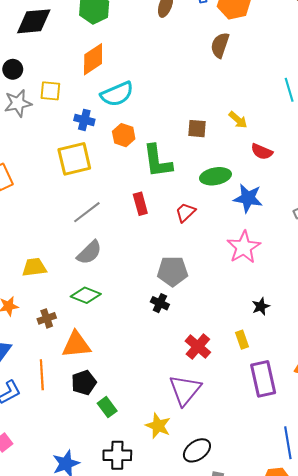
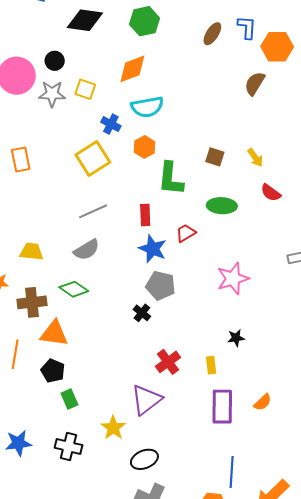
yellow square: (74, 159) -> (93, 159), turned -32
blue star: (248, 198) -> (153, 249), moved
brown cross: (47, 318) -> (32, 302), size x1.6
black pentagon: (84, 383) -> (53, 371), turned 30

